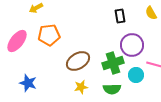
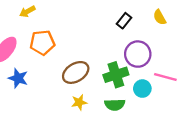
black rectangle: (120, 16) -> (124, 21), turned 48
blue star: (28, 83) -> (18, 78), moved

